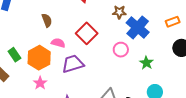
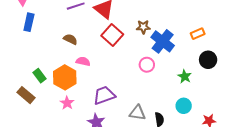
brown semicircle: (47, 20) -> (70, 39), turned -40
red square: (87, 33) -> (112, 35), moved
green star: (146, 63) -> (185, 76), moved
purple trapezoid: (73, 64) -> (104, 95), moved

